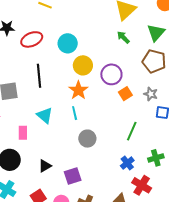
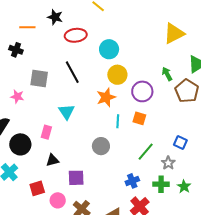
green arrow: (123, 37) -> (167, 74), moved
black line: (39, 76) -> (72, 72), turned -40
orange square: (125, 94) -> (139, 118), moved, turned 32
gray star: (151, 94) -> (168, 163), moved
cyan line: (75, 113) -> (118, 121), moved
pink rectangle: (23, 133) -> (46, 132), moved

